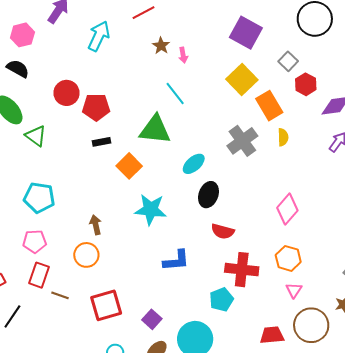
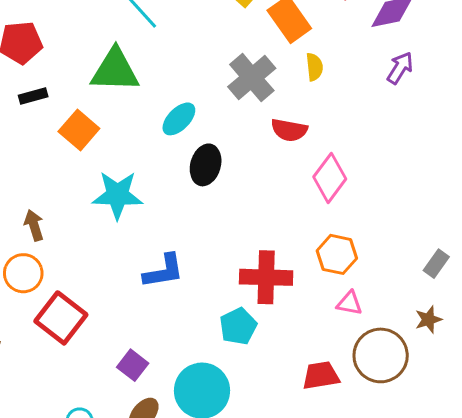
red semicircle: (223, 231) -> (289, 130), moved
pink triangle: (294, 290) -> (349, 303), turned -48
red square: (106, 305) -> (61, 318), moved, turned -32

